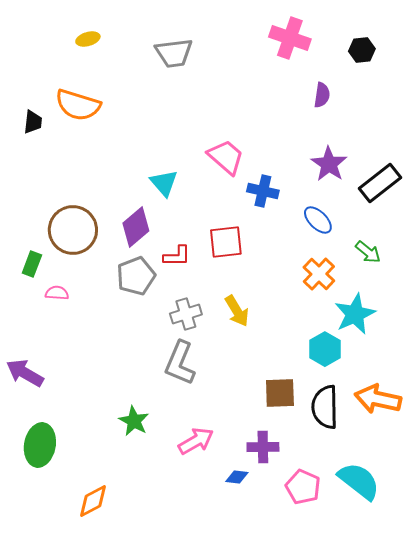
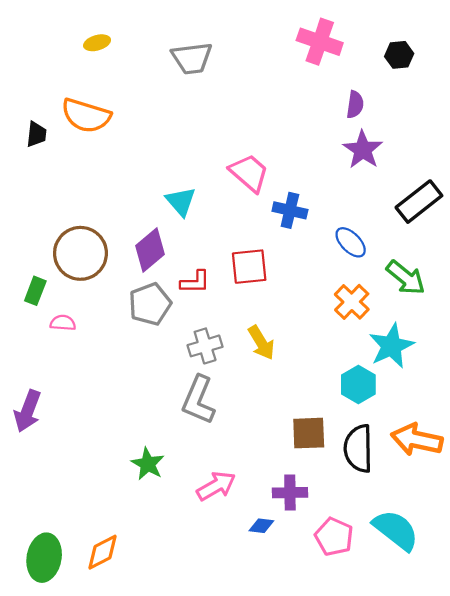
purple star: (329, 164) -> (363, 150), moved
green arrow: (368, 252) -> (406, 278), size x1.4
purple arrow: (25, 373) -> (28, 411), turned -99
green ellipse: (40, 445) -> (44, 558), moved

